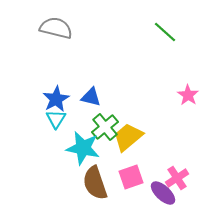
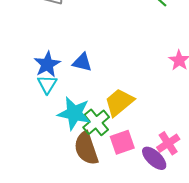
green cross: (105, 127) -> (96, 122), moved

